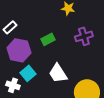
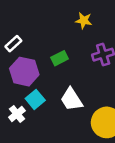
white cross: (13, 85) -> (17, 114), turned 32

